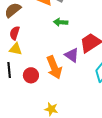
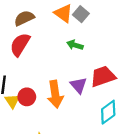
red semicircle: (15, 33) -> (20, 45), size x1.5
yellow triangle: (16, 49) -> (12, 101), moved, turned 32

